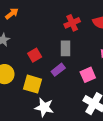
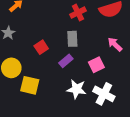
yellow square: (33, 84) -> (30, 85), moved
white star: (44, 107) -> (77, 89), moved

